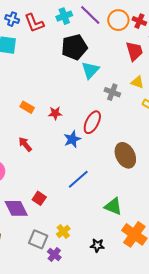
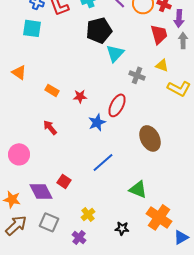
gray square: (38, 239) -> (49, 222), moved

